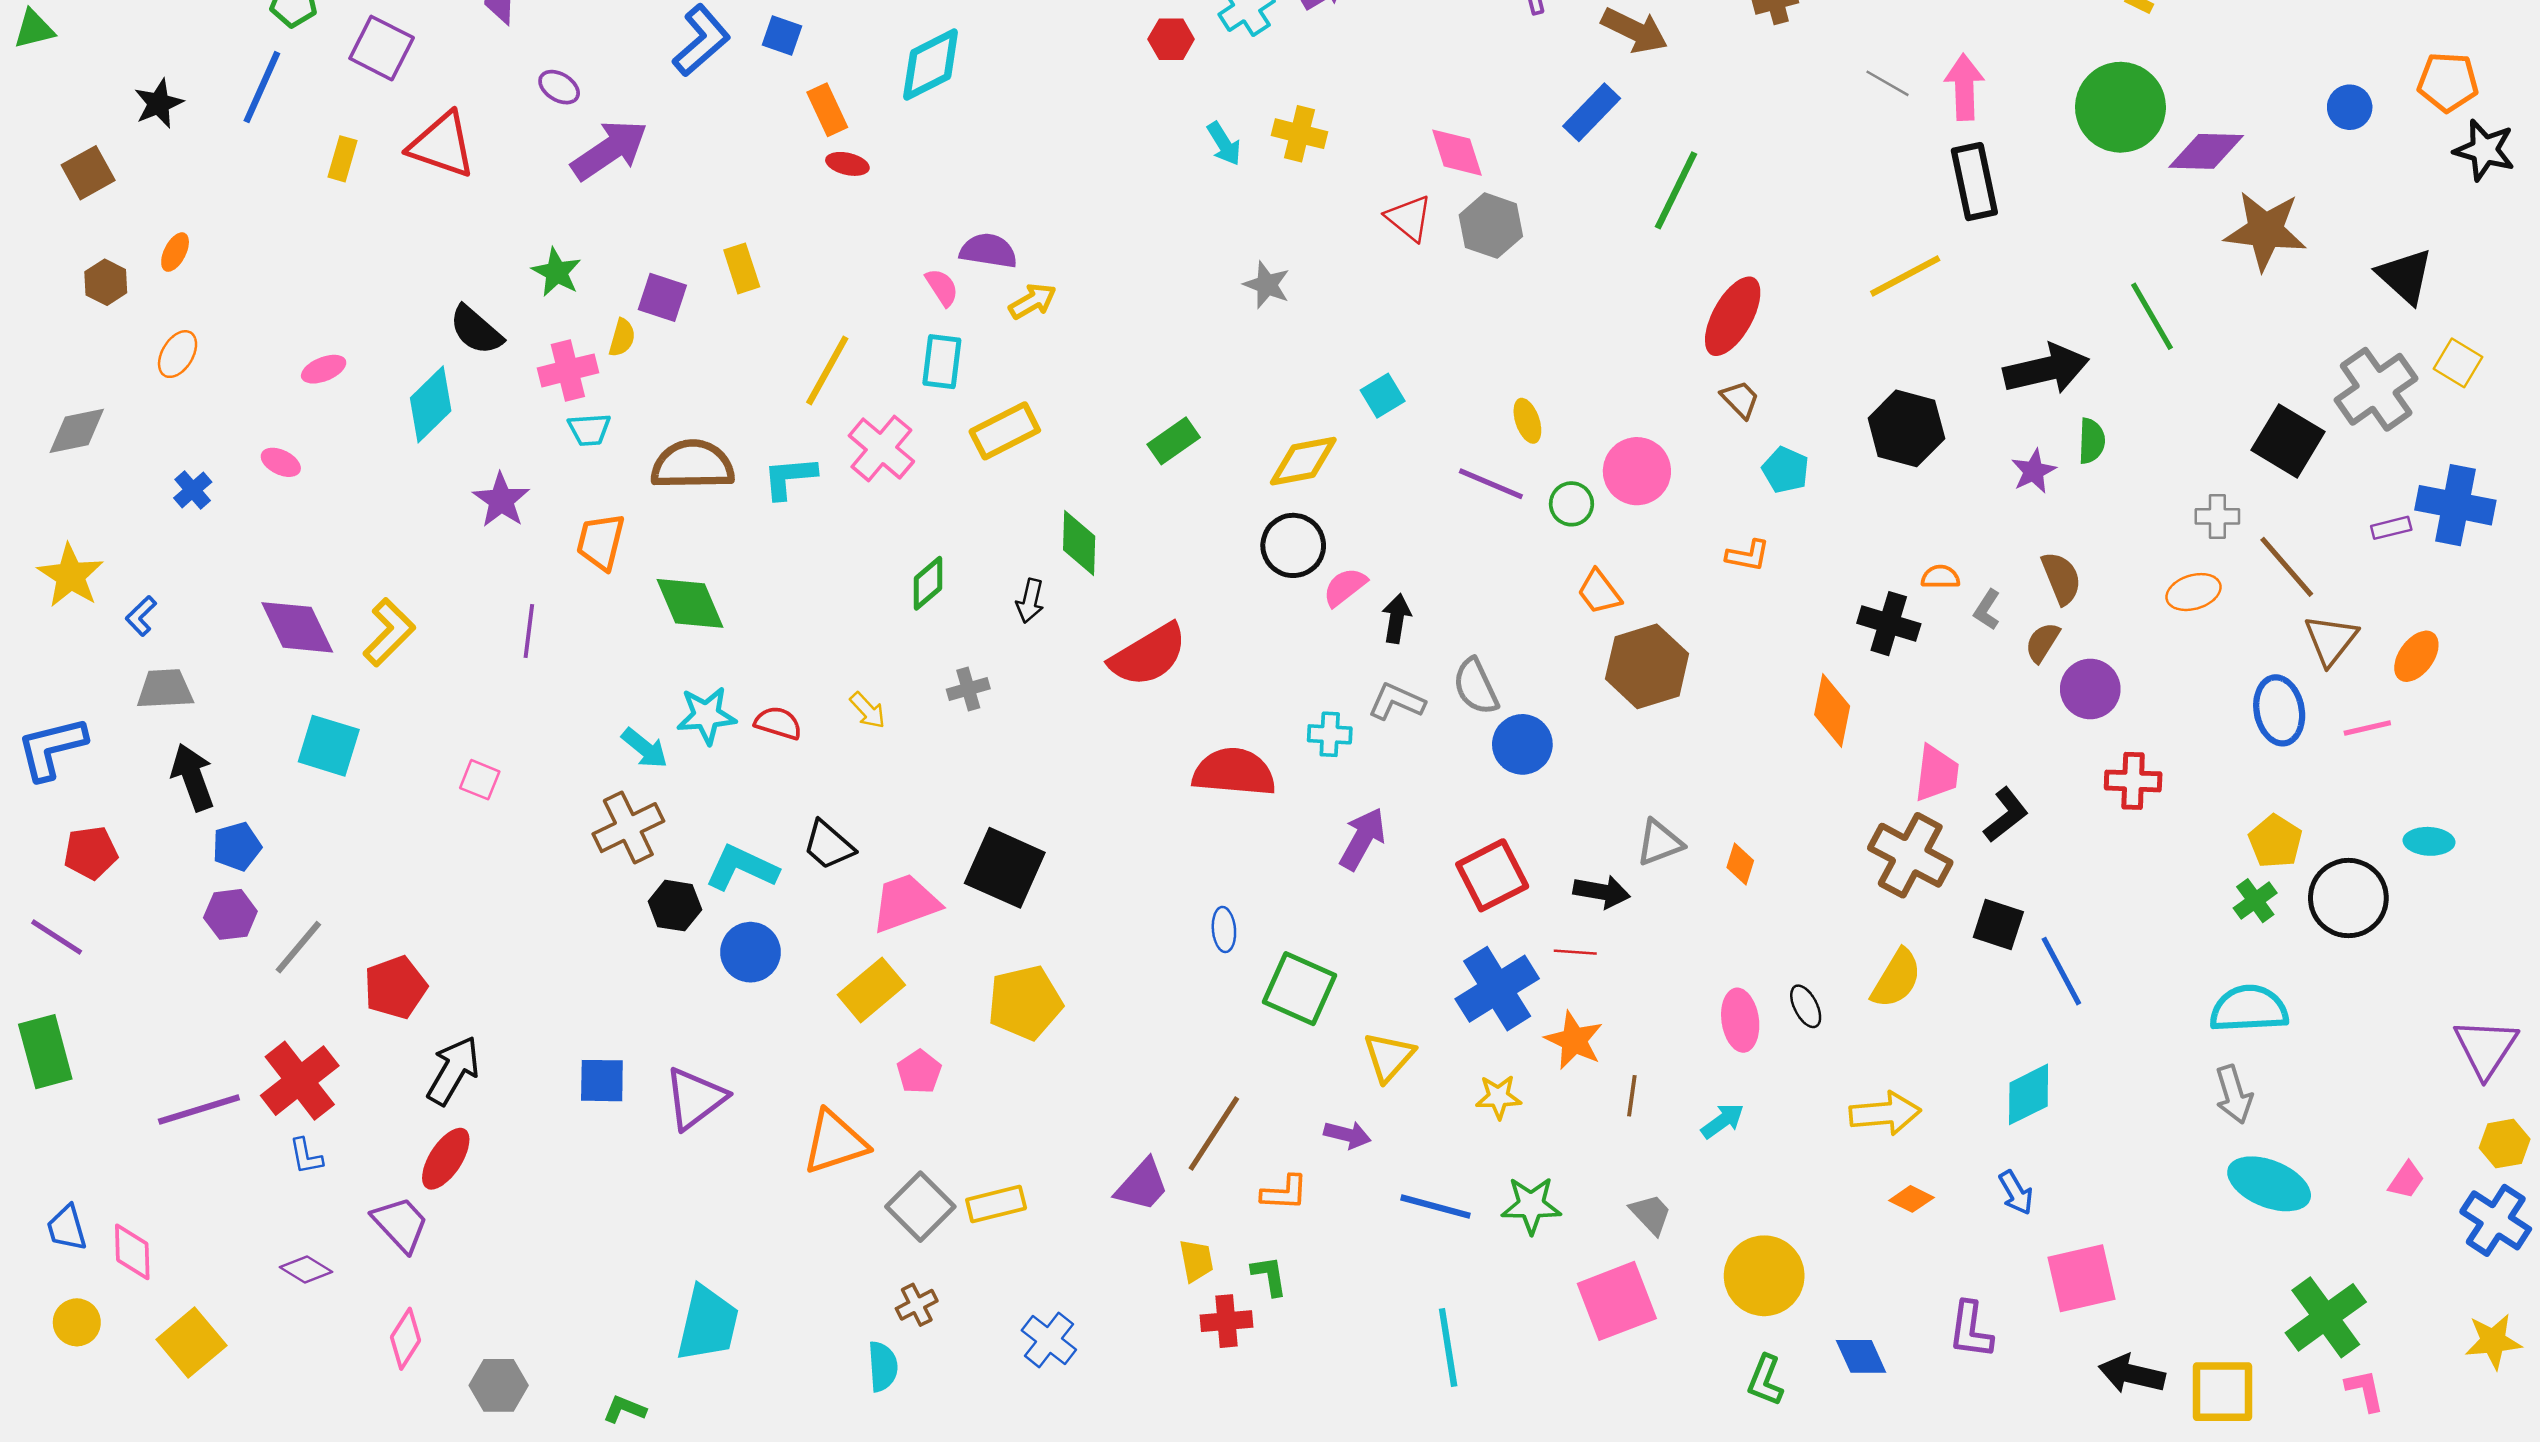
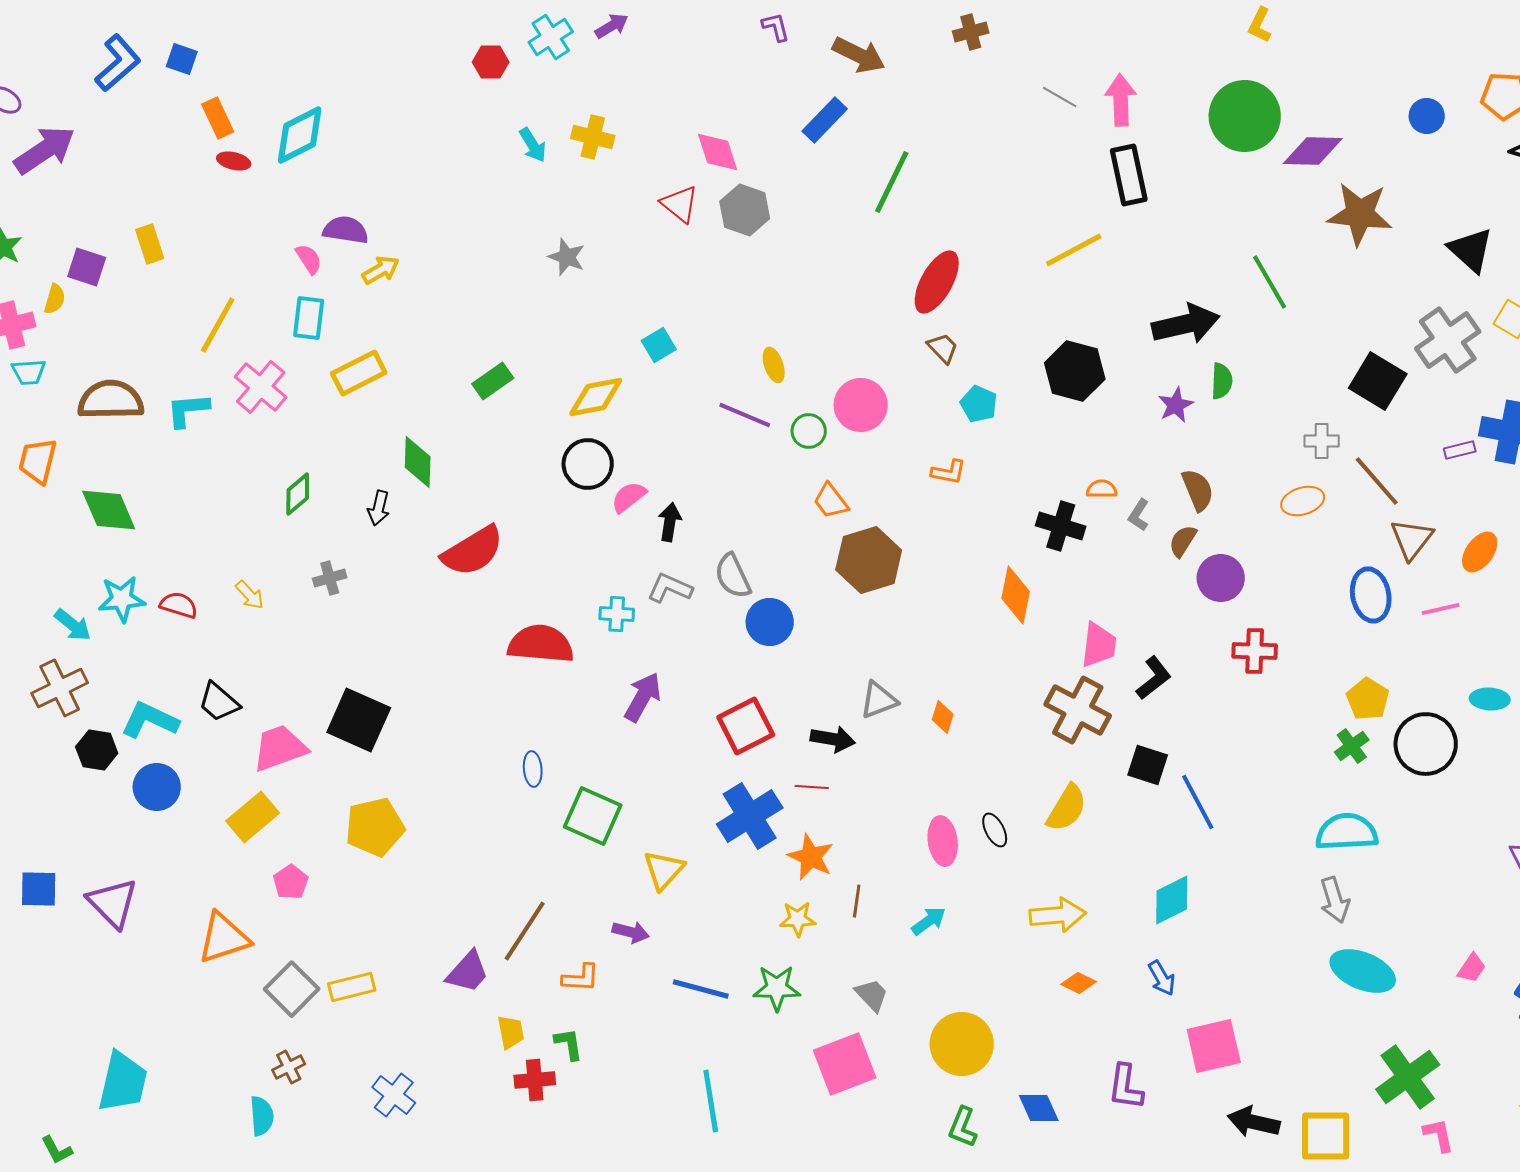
cyan diamond: (931, 64) -> (300, 135), moved
yellow star: (1498, 1097) -> (798, 919), moved
purple triangle: (695, 1098) -> (113, 903), turned -38
green L-shape: (625, 1409) -> (57, 1150), turned -140

